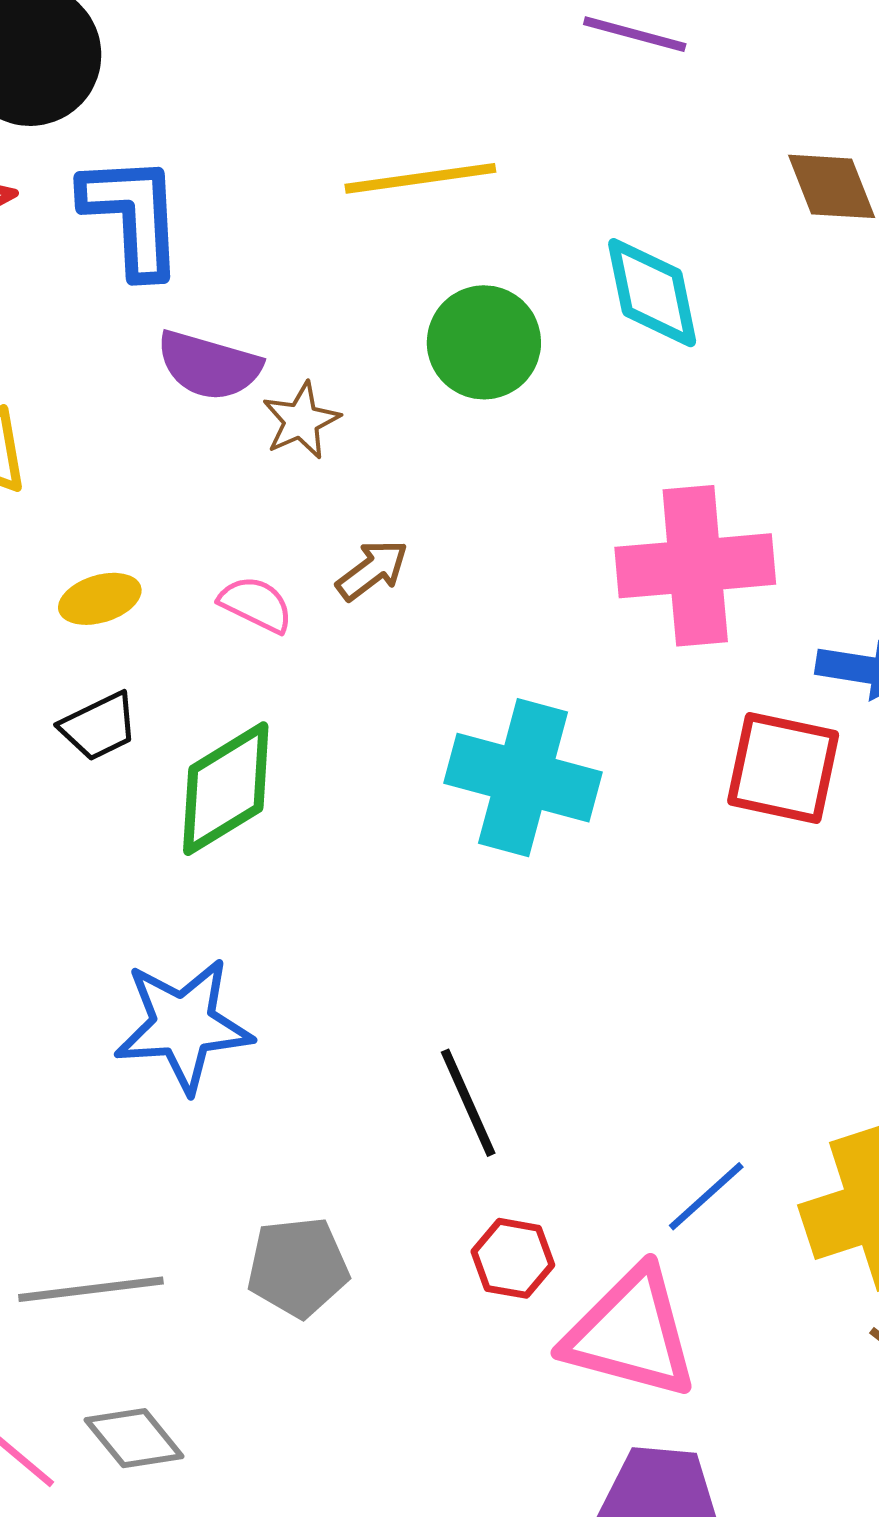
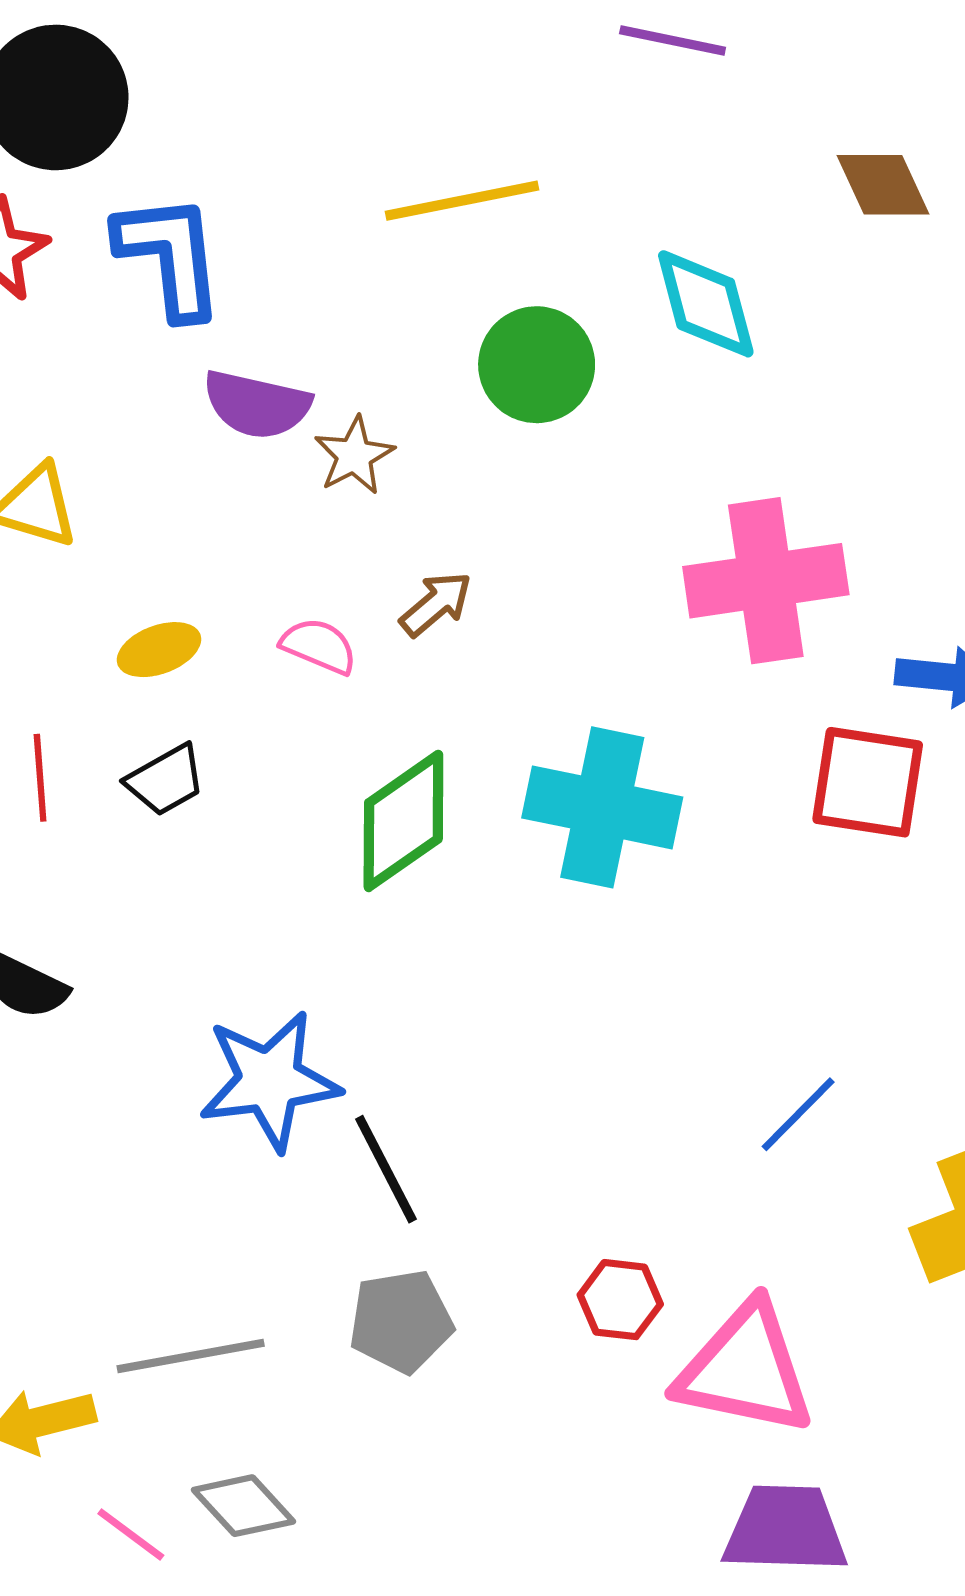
green diamond: (226, 789) -> (403, 821), moved
black line: (468, 1103) -> (386, 1169), moved
blue line: (706, 1196) -> (798, 1114), moved

